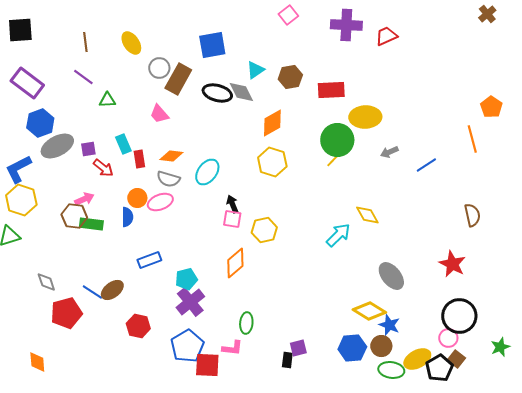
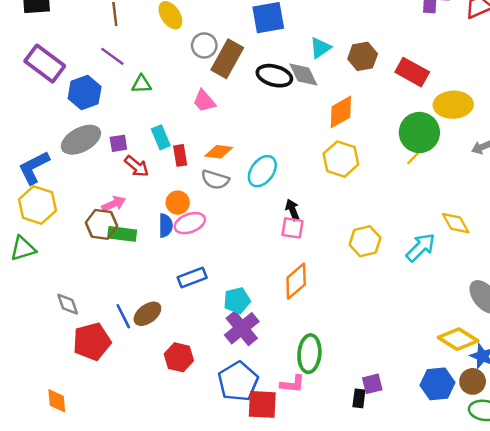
red rectangle: (331, 90) -> (412, 72), turned 32
blue hexagon: (40, 123) -> (85, 93), moved
pink ellipse: (160, 202) -> (190, 223), moved
yellow hexagon: (264, 230) -> (365, 241), moved
blue line: (92, 292) -> (123, 316), turned 30
green ellipse: (246, 323) -> (309, 354), size x1.4

